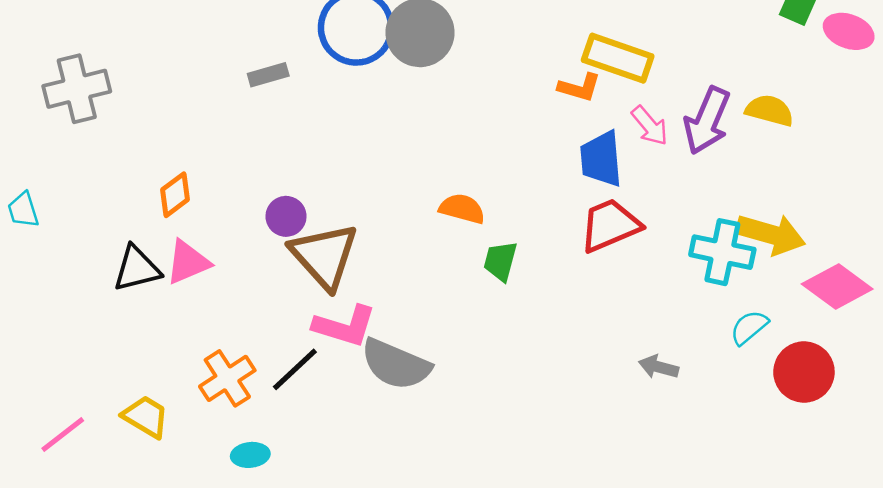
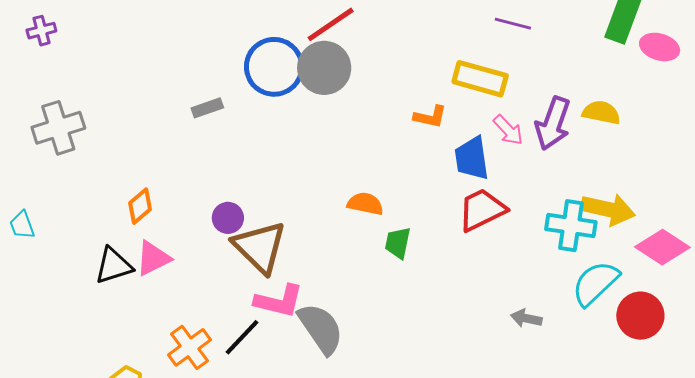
orange L-shape: (579, 87) -> (430, 117), moved
cyan semicircle: (749, 327) -> (595, 283), size x1.6
gray semicircle: (396, 364) -> (321, 329), turned -144

